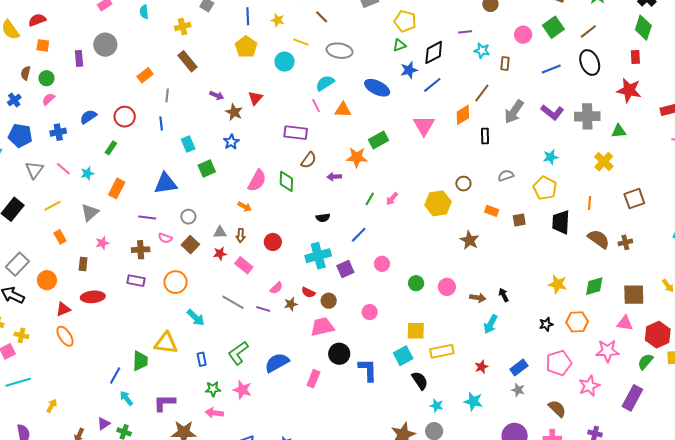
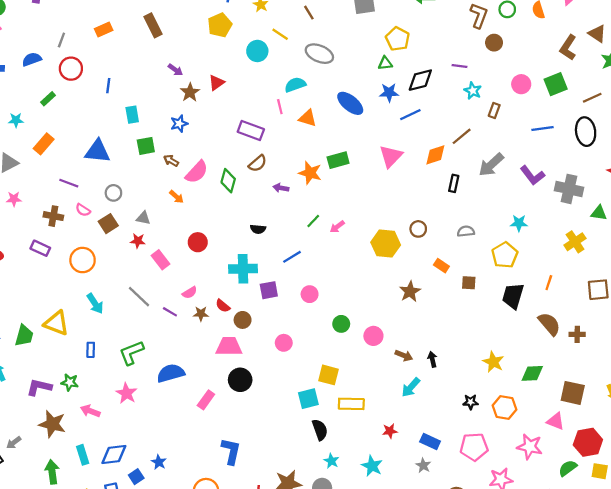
gray line: (167, 95) -> (61, 40), moved
brown arrow: (241, 235) -> (171, 161), moved, turned 104
blue rectangle: (519, 368) -> (430, 441), turned 48
blue L-shape: (368, 370) -> (231, 451), moved
green star: (213, 389) -> (70, 382), moved

